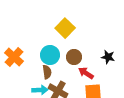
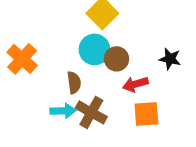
cyan circle: (50, 55) -> (94, 49), moved
red arrow: (86, 73) -> (135, 84), turned -49

